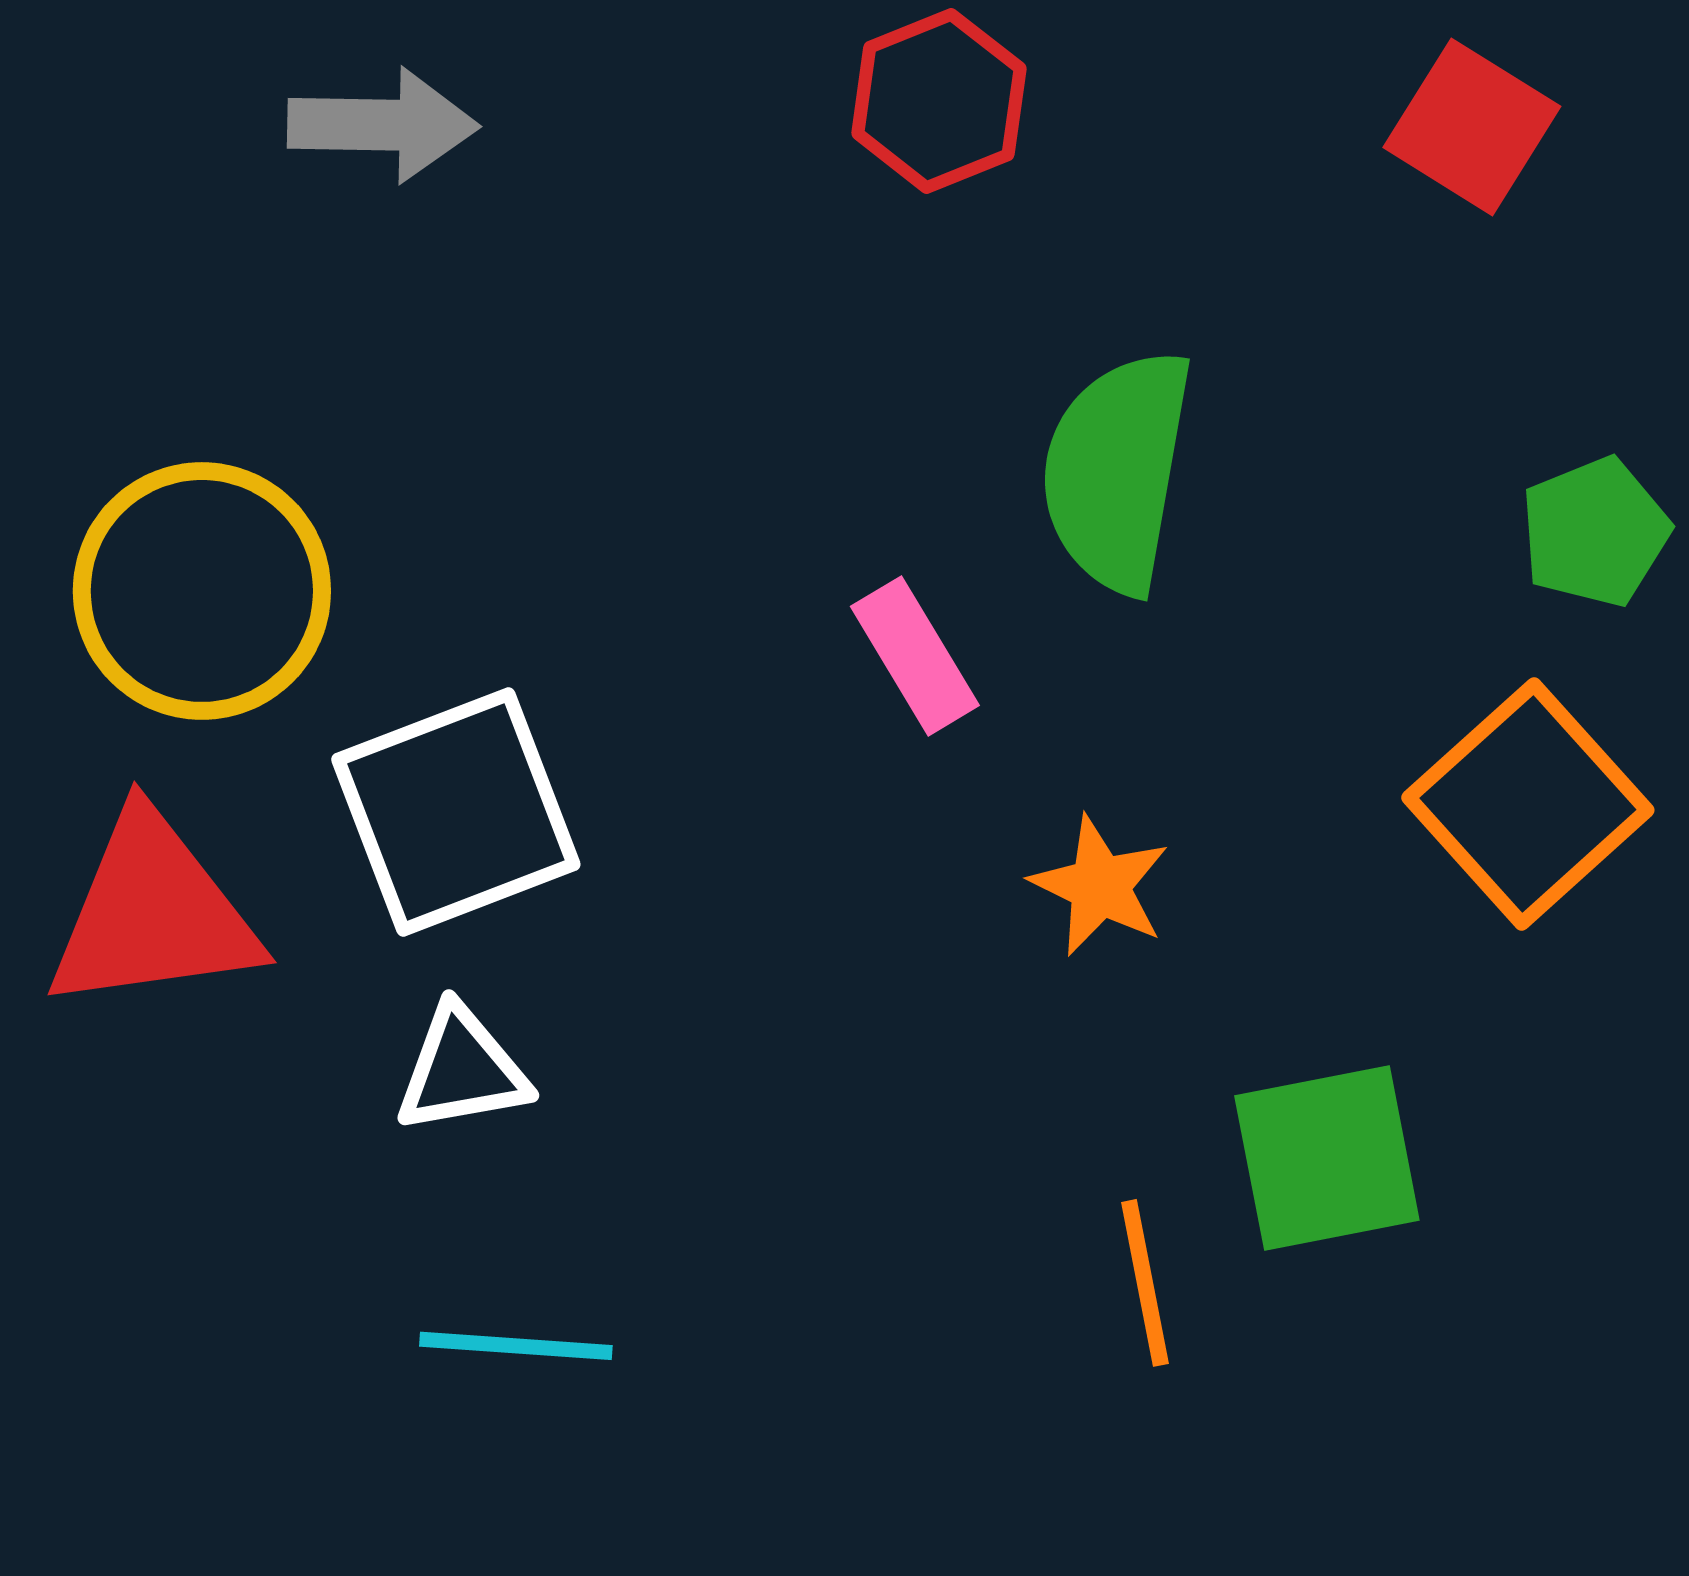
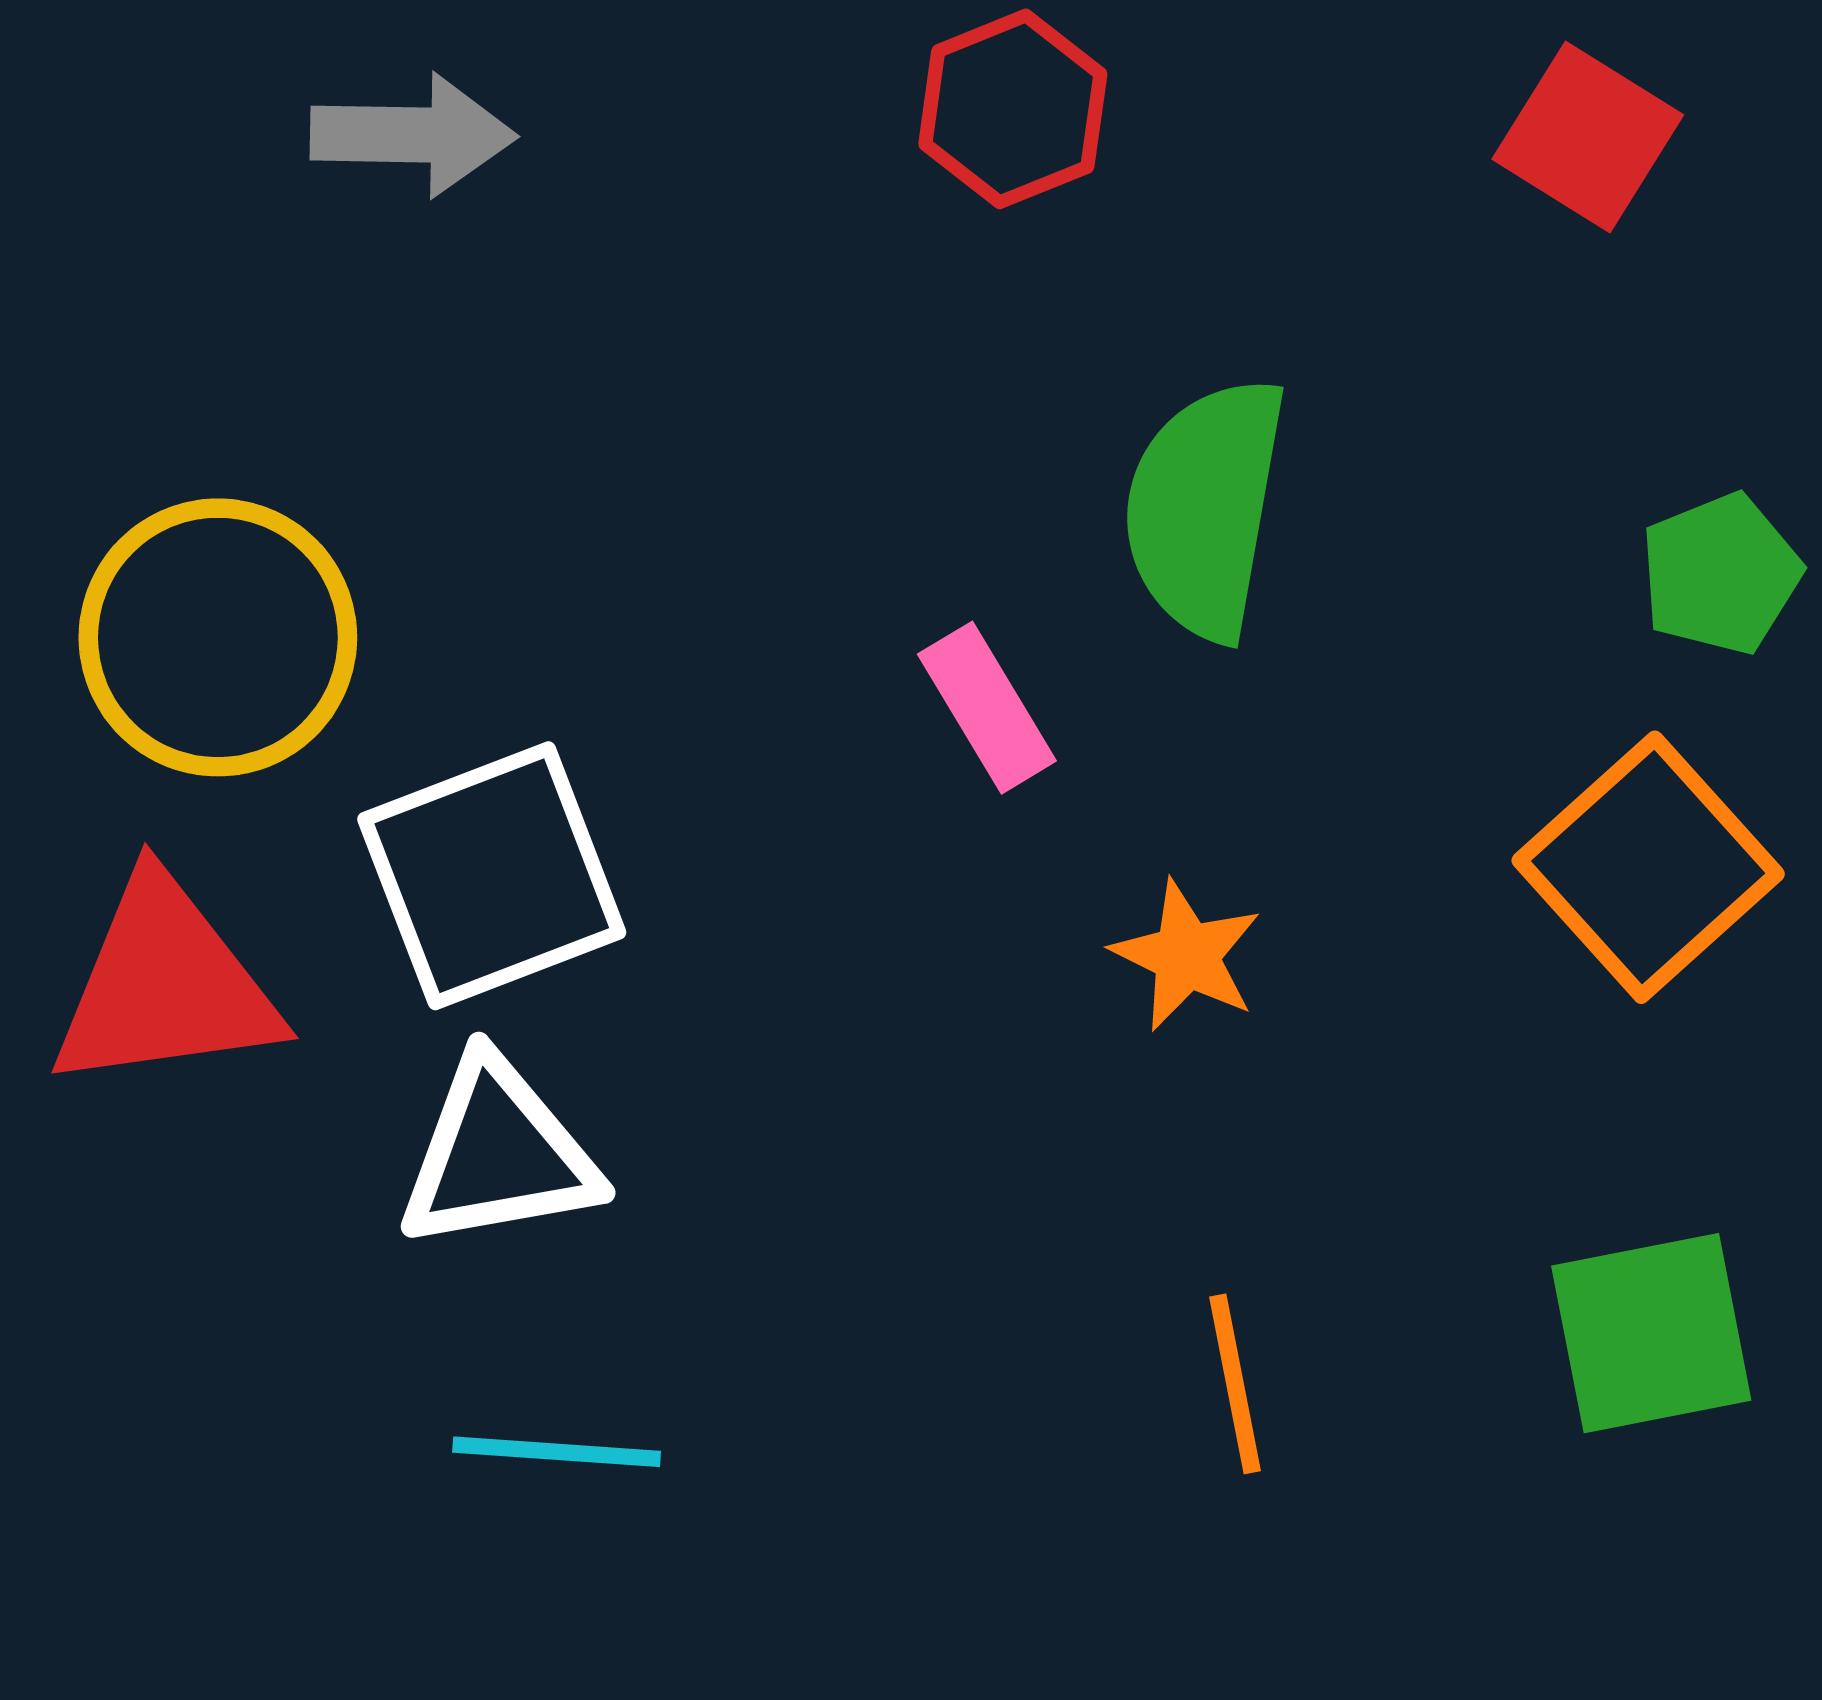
white triangle: (462, 1070) -> (498, 1154), size x1.4
green square: (1327, 1158) -> (1651, 1333), moved

